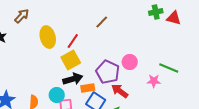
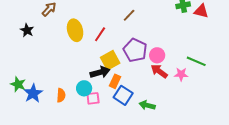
yellow square: (71, 60) -> (110, 60), moved
purple pentagon: (108, 72) -> (135, 50), moved
orange rectangle: (88, 88) -> (115, 81), turned -56
red arrow: (120, 91) -> (159, 71), moved

